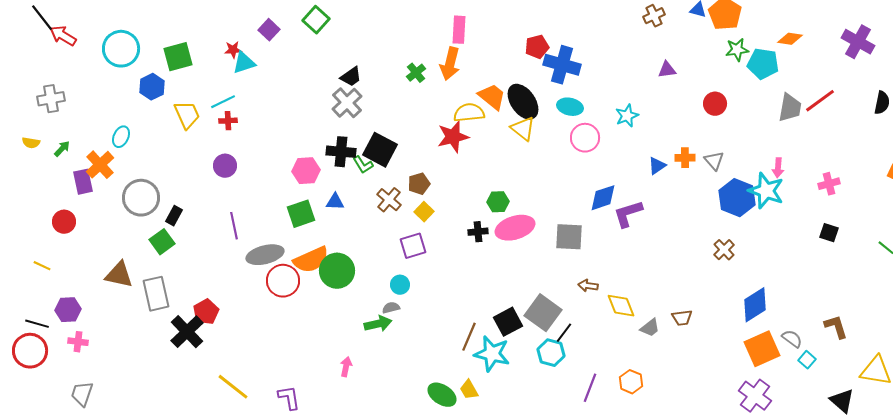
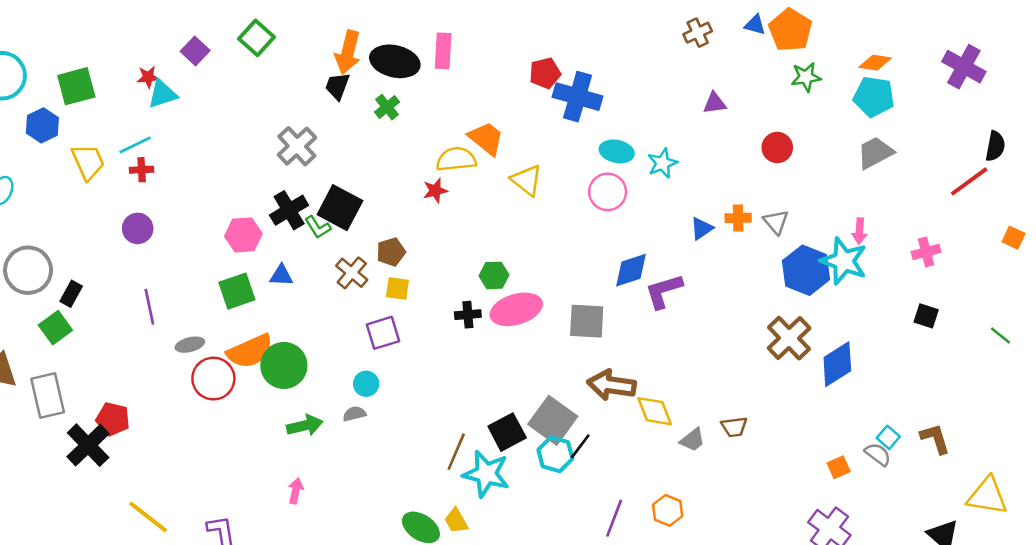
orange arrow: (450, 64) -> (348, 52), moved
cyan pentagon: (763, 64) -> (874, 97), moved
black trapezoid: (351, 77) -> (337, 86), moved, turned 145
red line: (820, 101) -> (969, 181), moved
black ellipse: (523, 102) -> (395, 61), moved, turned -42
cyan ellipse: (570, 107) -> (617, 151), moved
gray trapezoid: (790, 108) -> (875, 153), turned -128
red star: (453, 137) -> (435, 191), size x0.6
black cross: (341, 152) -> (289, 210), turned -36
yellow square: (424, 212) -> (397, 288), turned -36
brown cross: (724, 250) -> (789, 338), size x1.6
gray ellipse: (265, 255) -> (190, 345), size x0.6
brown arrow: (588, 286) -> (611, 385), size x1.8
blue diamond: (755, 305) -> (837, 364), moved
red pentagon: (206, 312) -> (113, 419), turned -30
green arrow: (378, 324) -> (305, 426), moved
orange square: (762, 349) -> (839, 467), size x0.5
cyan hexagon: (551, 353) -> (555, 454), moved
cyan square: (807, 360) -> (888, 437), moved

